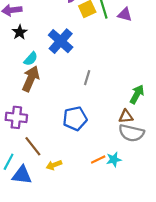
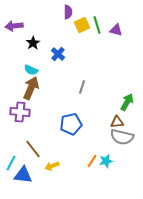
black star: (20, 32) -> (33, 43), moved
blue cross: (61, 41) -> (58, 54), size x0.6
cyan semicircle: (31, 59) -> (31, 70), turned 72
purple cross: (16, 117) -> (20, 112), moved
orange line: (98, 160) -> (92, 161), turned -32

